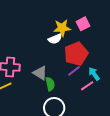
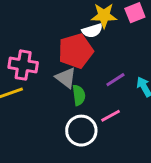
red pentagon: (76, 54) -> (76, 51), moved
pink line: (87, 86) -> (111, 116), moved

